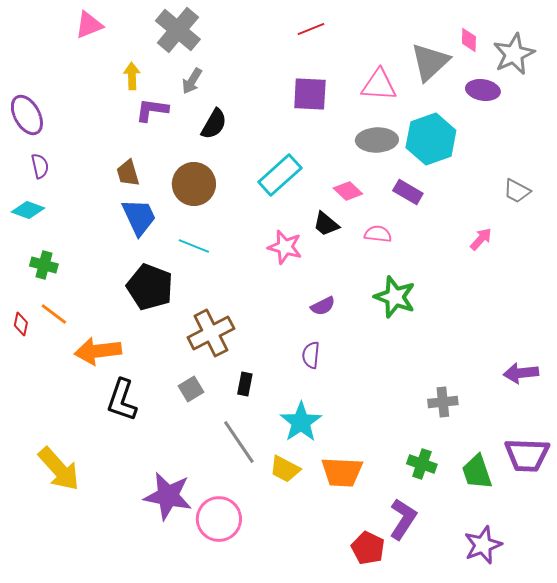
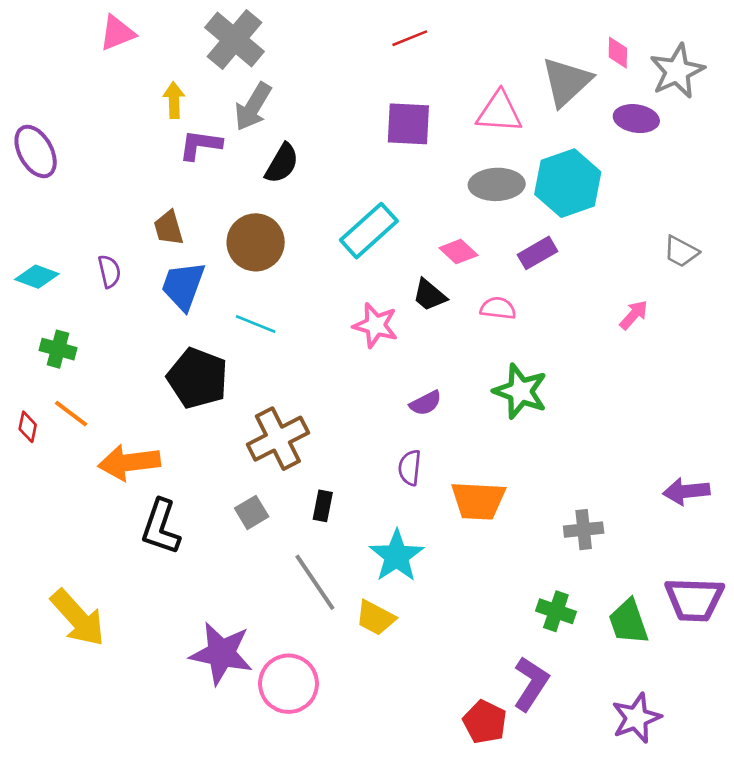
gray arrow: (192, 81) -> (253, 107), size x1.4
purple semicircle: (40, 166) -> (109, 271), moved
purple rectangle: (408, 192) -> (537, 253), turned -60
blue trapezoid: (139, 217) -> (183, 286), turned -135
orange trapezoid: (342, 472) -> (478, 501), moved

